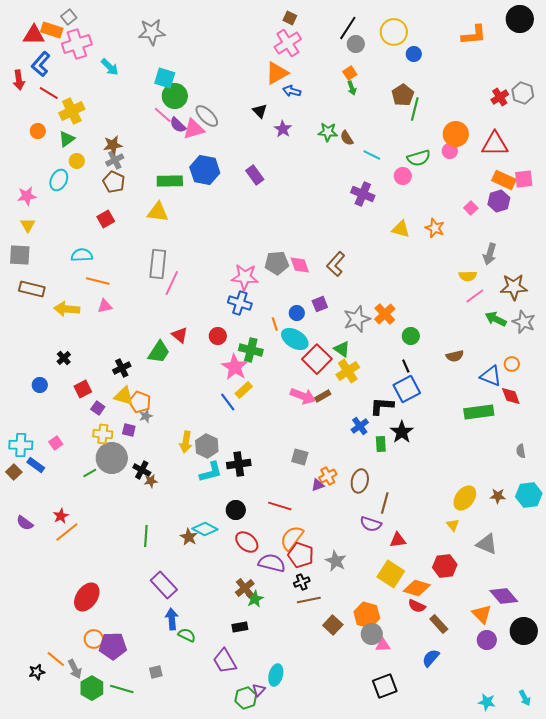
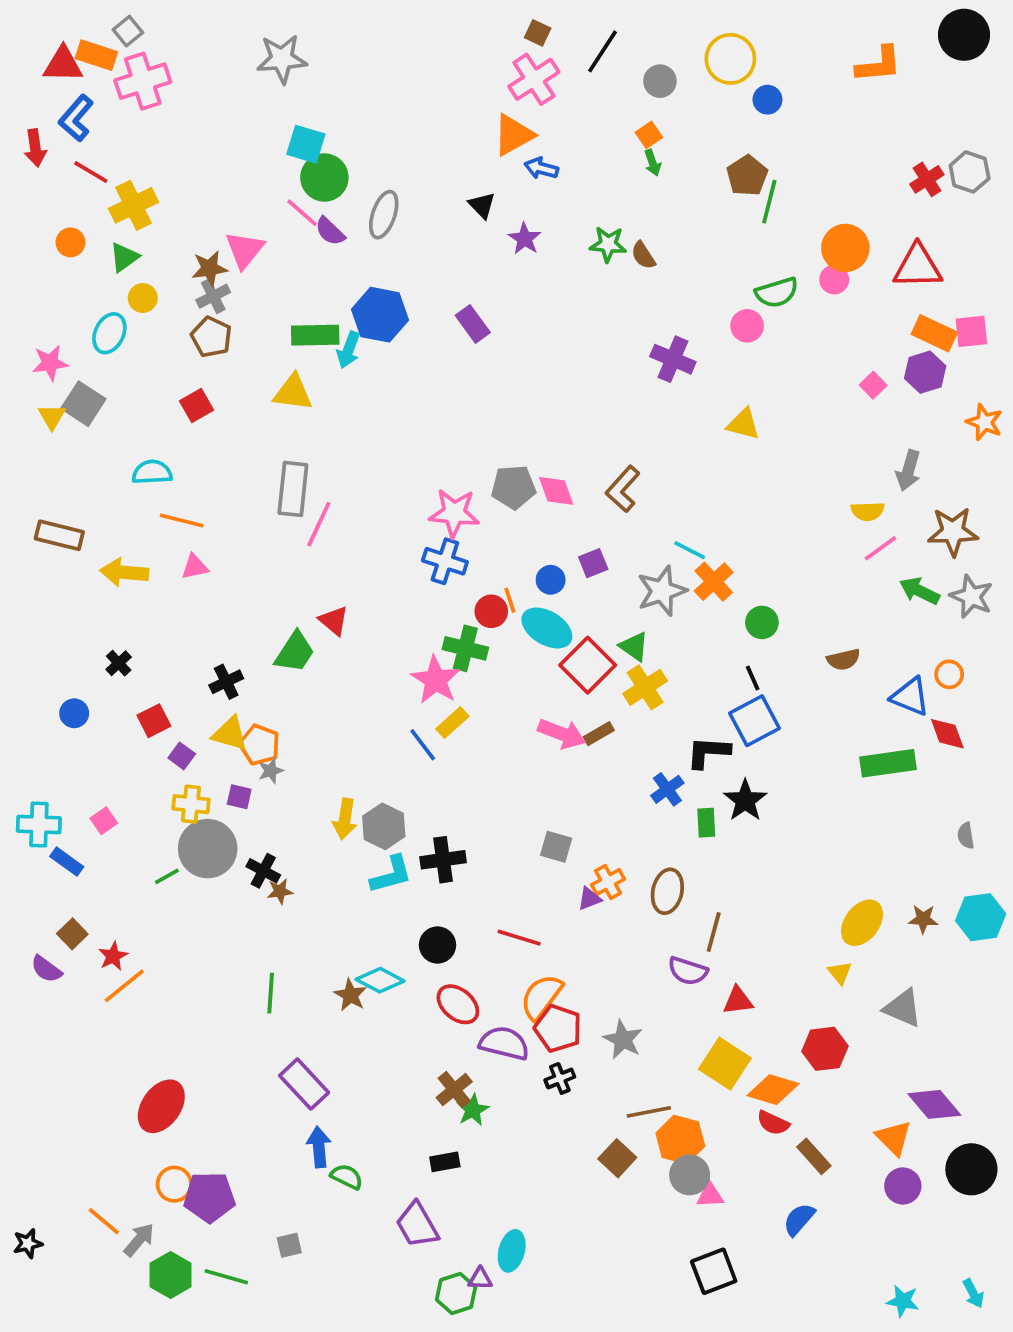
black line: (348, 28) -> (602, 51), moved
cyan arrow: (110, 67) -> (349, 350), moved, turned 66
gray ellipse: (207, 116) -> (384, 215), turned 65
pink triangle: (194, 129) -> (245, 250), moved, turned -35
cyan line: (372, 155) -> (690, 550), moved
orange star: (435, 228) -> (984, 422), moved
gray square: (20, 255) -> (83, 404), moved, turned 30
red circle: (218, 336) -> (491, 611), moved
brown square: (14, 472) -> (72, 934), moved
brown line: (309, 600) -> (649, 1112), moved
gray arrow: (75, 669) -> (139, 1240), turned -114
black star: (37, 672) -> (28, 1243), moved
purple triangle: (259, 690) -> (480, 1279), turned 48

